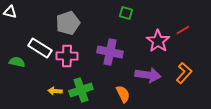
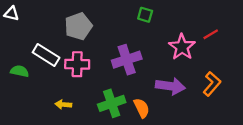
purple cross: (110, 52) -> (127, 60), turned -30
green cross: (81, 90) -> (112, 103), moved

